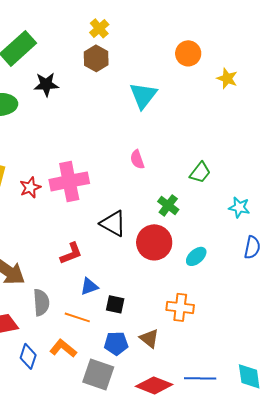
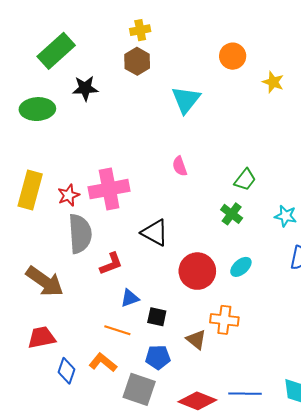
yellow cross: (99, 28) -> (140, 30), turned 30
green cross: (168, 205) -> (232, 214), moved
red circle: (154, 242) -> (197, 271), moved
gray semicircle: (41, 302) -> (80, 234), moved, size x1.4
brown triangle: (149, 338) -> (196, 340), moved

